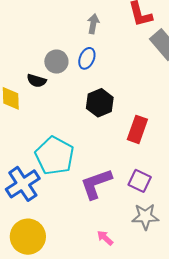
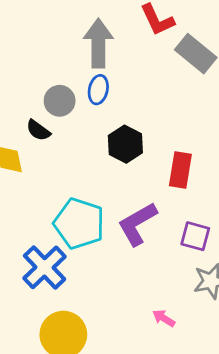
gray arrow: (93, 24) -> (98, 43), size x1.8
black semicircle: (37, 81) -> (38, 130), turned 30
purple L-shape: (96, 184) -> (137, 224), moved

